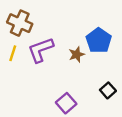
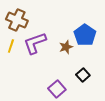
black square: (108, 90) -> (83, 75), moved

